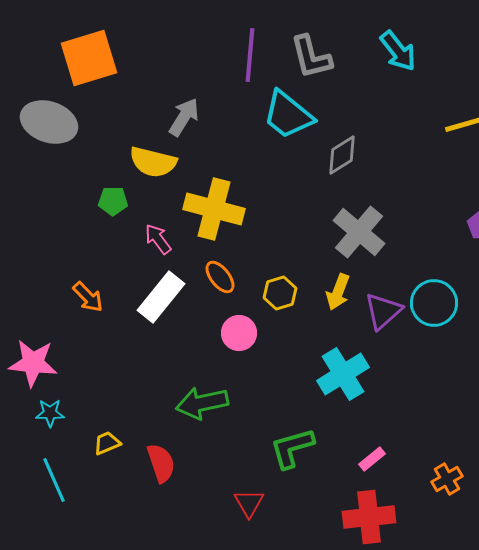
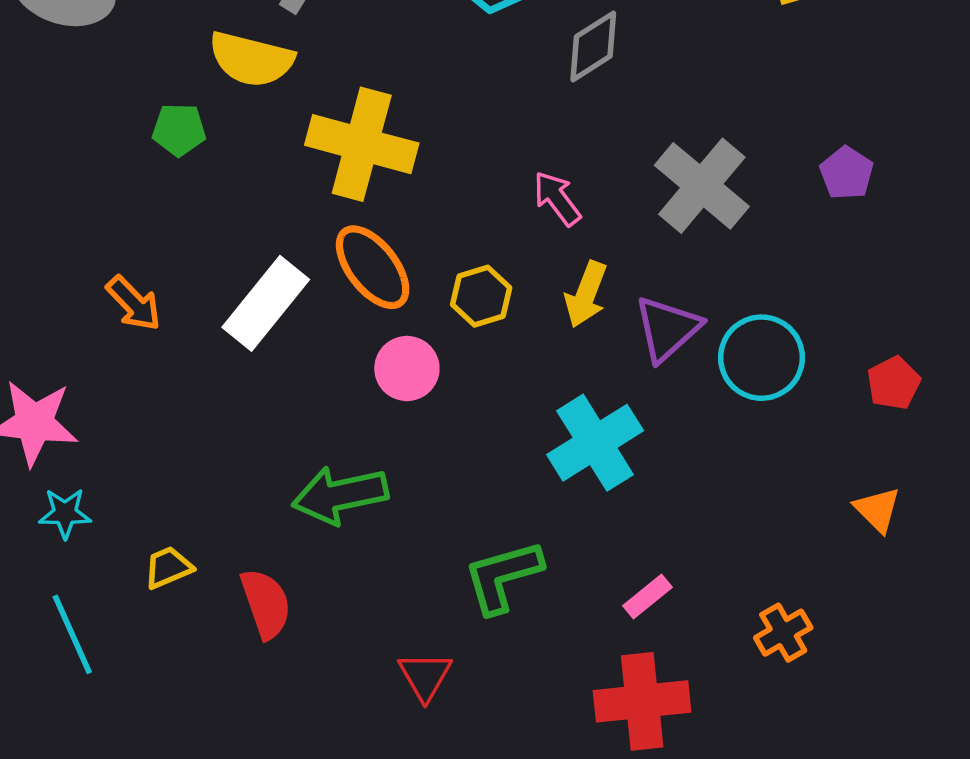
gray cross: (359, 232) -> (702, 186), moved
pink arrow: (158, 239) -> (557, 198), moved
orange ellipse: (220, 277) -> (373, 267), size x1.4
cyan circle: (434, 303) -> (762, 358), moved

